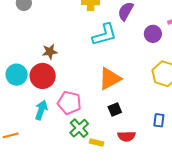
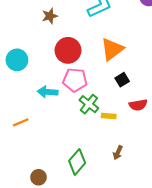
brown star: (50, 52) -> (50, 16), moved
red circle: (43, 76) -> (68, 50), moved
cyan arrow: (41, 110) -> (48, 92), turned -96

